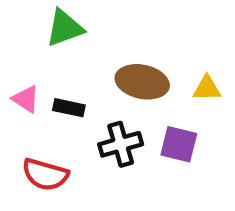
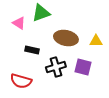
green triangle: (65, 28) -> (41, 13), moved
pink triangle: (26, 99) -> (19, 23), moved

